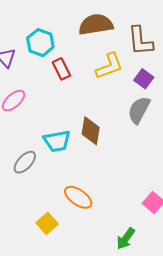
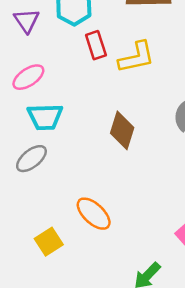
yellow L-shape: (109, 66) -> (136, 57), moved
cyan trapezoid: (57, 141) -> (45, 117), moved

